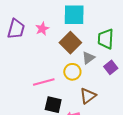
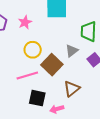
brown square: (70, 43) -> (52, 65), moved
yellow circle: (72, 72) -> (33, 50), moved

